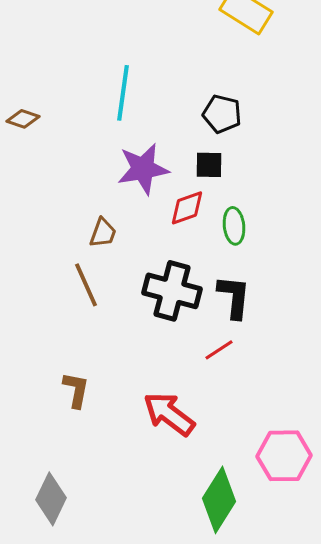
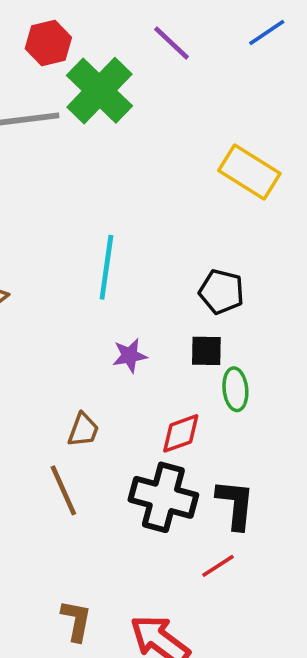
purple star: (143, 169) -> (130, 356), size x0.6
red diamond: (187, 208) -> (181, 433), moved
green ellipse: (234, 226) -> (235, 389), moved
brown L-shape: (76, 390) -> (76, 621), moved

